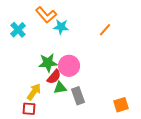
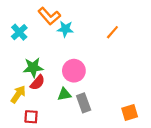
green star: (48, 63) -> (33, 68), moved
red semicircle: (54, 77) -> (37, 83), moved
yellow arrow: (34, 92) -> (18, 94), moved

